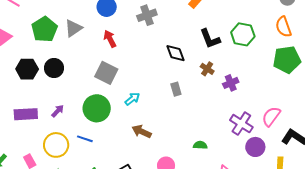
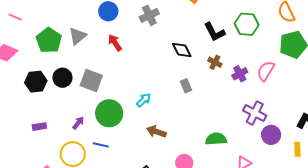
gray square: (106, 73) -> (91, 81), moved
purple arrow: (58, 111) -> (78, 123), moved
purple rectangle: (26, 114) -> (39, 127), size x0.6
pink semicircle: (271, 116) -> (266, 71), moved
green semicircle: (200, 145) -> (216, 139), size x1.5

